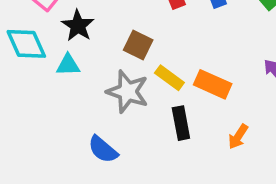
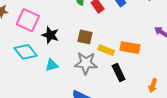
cyan triangle: (68, 65) -> (52, 65), moved
orange arrow: (238, 137) -> (153, 86), moved

